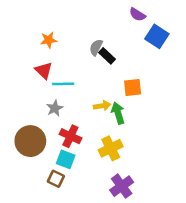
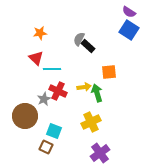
purple semicircle: (137, 14) -> (129, 12), moved
gray star: (55, 108) -> (44, 99), moved
red cross: (70, 136) -> (58, 91), moved

